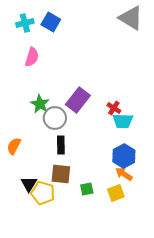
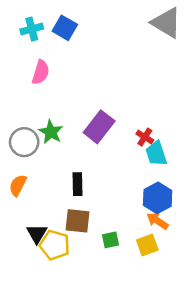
gray circle: (55, 118) -> (24, 142), moved
cyan trapezoid: (123, 121) -> (156, 154), turned 70

